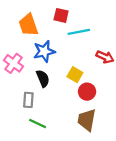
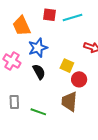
cyan line: (79, 32) -> (73, 17), moved
gray rectangle: (28, 100) -> (14, 102), moved
brown trapezoid: (87, 120) -> (69, 102), moved

